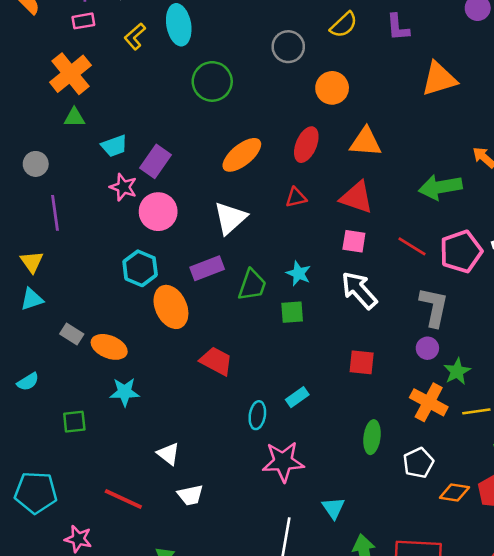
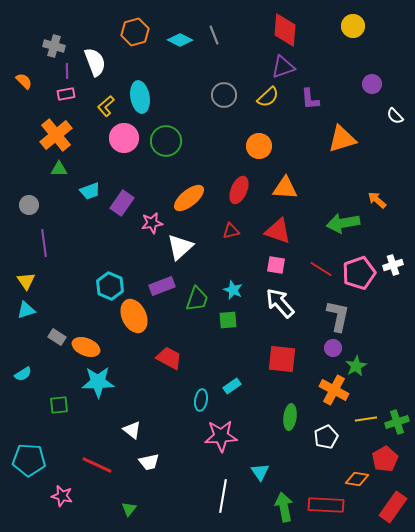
gray circle: (288, 47) -> (224, 95), moved
pink star: (123, 187) -> (152, 223), moved, turned -30
pink circle: (158, 212) -> (124, 138), moved
red square: (362, 362) -> (282, 359), size x1.4
cyan star: (125, 392) -> (98, 382), size x1.4
yellow line: (476, 411) -> (366, 419), moved
orange diamond: (454, 493) -> (357, 479), moved

